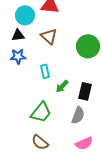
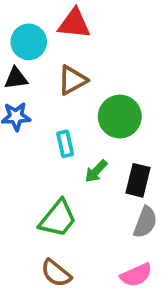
brown triangle: (49, 36) -> (72, 80), turned 48
green circle: (88, 46) -> (120, 117), moved
gray semicircle: (78, 115) -> (145, 222), moved

